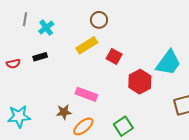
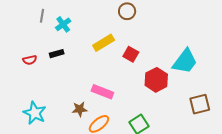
brown circle: (99, 20) -> (127, 11), moved
cyan star: (19, 116) -> (35, 113), turned 30

